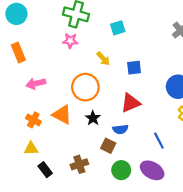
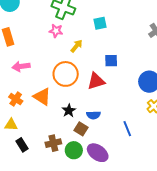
yellow arrow: (103, 59) -> (77, 46), moved, turned -104
red triangle: (131, 103) -> (96, 81), moved
black star: (93, 118) -> (69, 111), moved
green circle: (121, 170) -> (74, 150), moved
purple ellipse: (152, 170) -> (98, 153), moved

